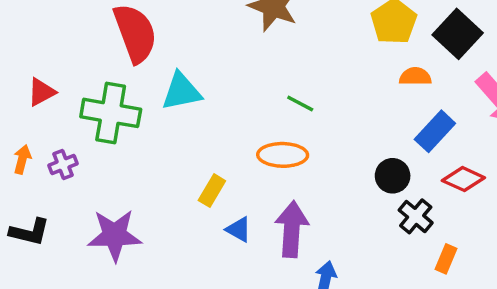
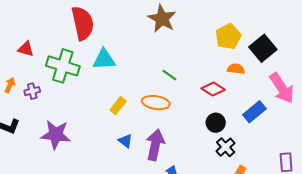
red triangle: (41, 92) -> (26, 49), turned 36
blue rectangle: (435, 131) -> (254, 112), moved
red diamond: (463, 179) -> (213, 89), moved
yellow rectangle: (212, 191) -> (118, 106), moved

